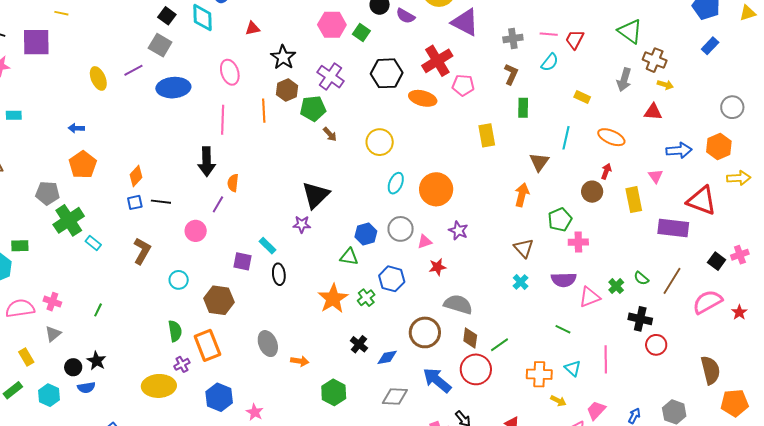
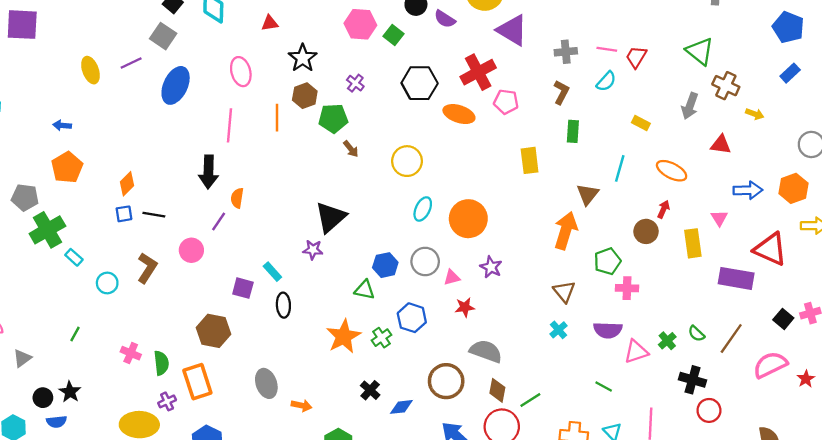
purple cross: (330, 77) -> (355, 83), size x0.6
yellow arrow: (665, 85) -> (755, 114), moved
blue ellipse: (173, 88) -> (176, 85), turned -64
orange arrow: (522, 195) -> (566, 231), size x1.4
brown L-shape: (142, 251) -> (147, 268), moved
cyan circle: (179, 280) -> (107, 283), moved
pink cross: (52, 302) -> (131, 353), moved

